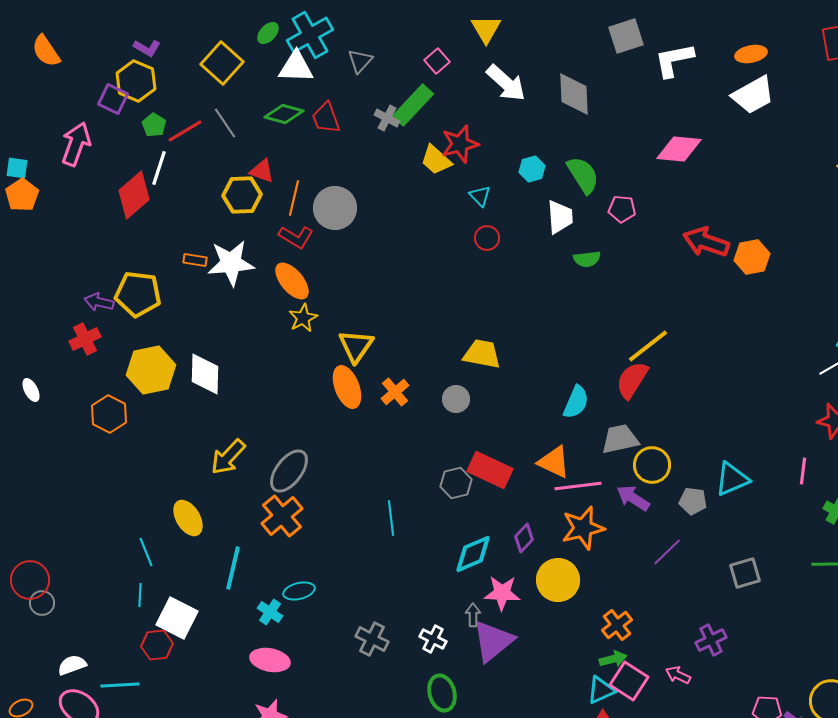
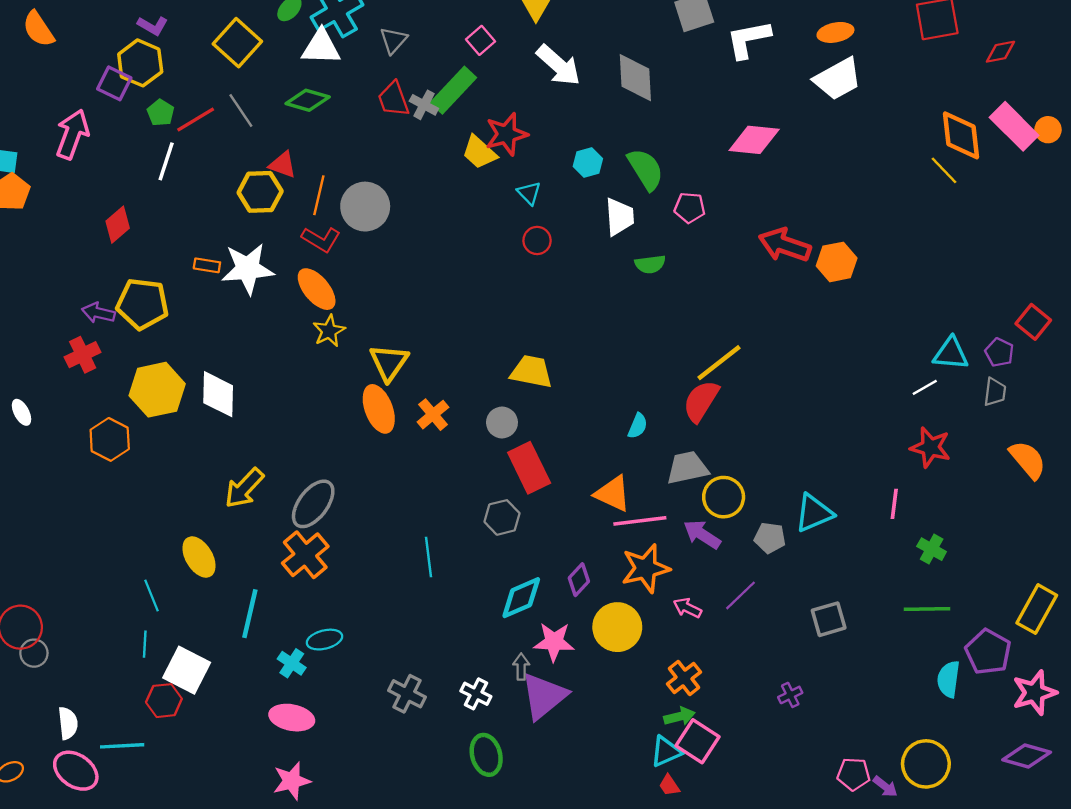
red trapezoid: (326, 118) -> (393, 99), moved
red diamond: (134, 195) -> (118, 225), moved, size x0.7
cyan semicircle: (576, 402) -> (638, 426), size x0.7
red rectangle: (490, 470) -> (529, 468), moved, turned 39
purple cross: (711, 640) -> (790, 695), size x0.7
white semicircle: (72, 665) -> (68, 723), turned 104
pink arrow: (678, 675) -> (687, 608), moved

